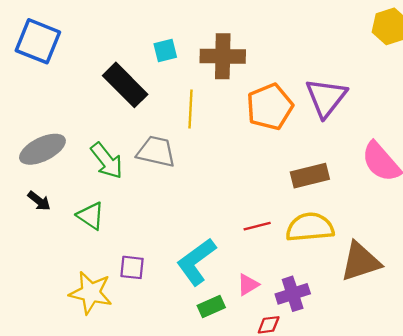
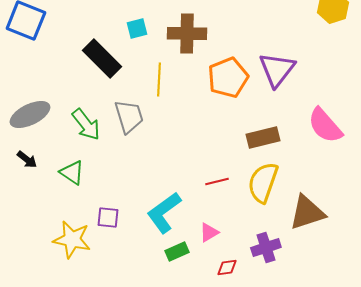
gray trapezoid: (156, 152) -> (129, 116), turned 60
yellow semicircle: (310, 227) -> (263, 182), turned -66
purple cross: (293, 294) -> (266, 248), moved

